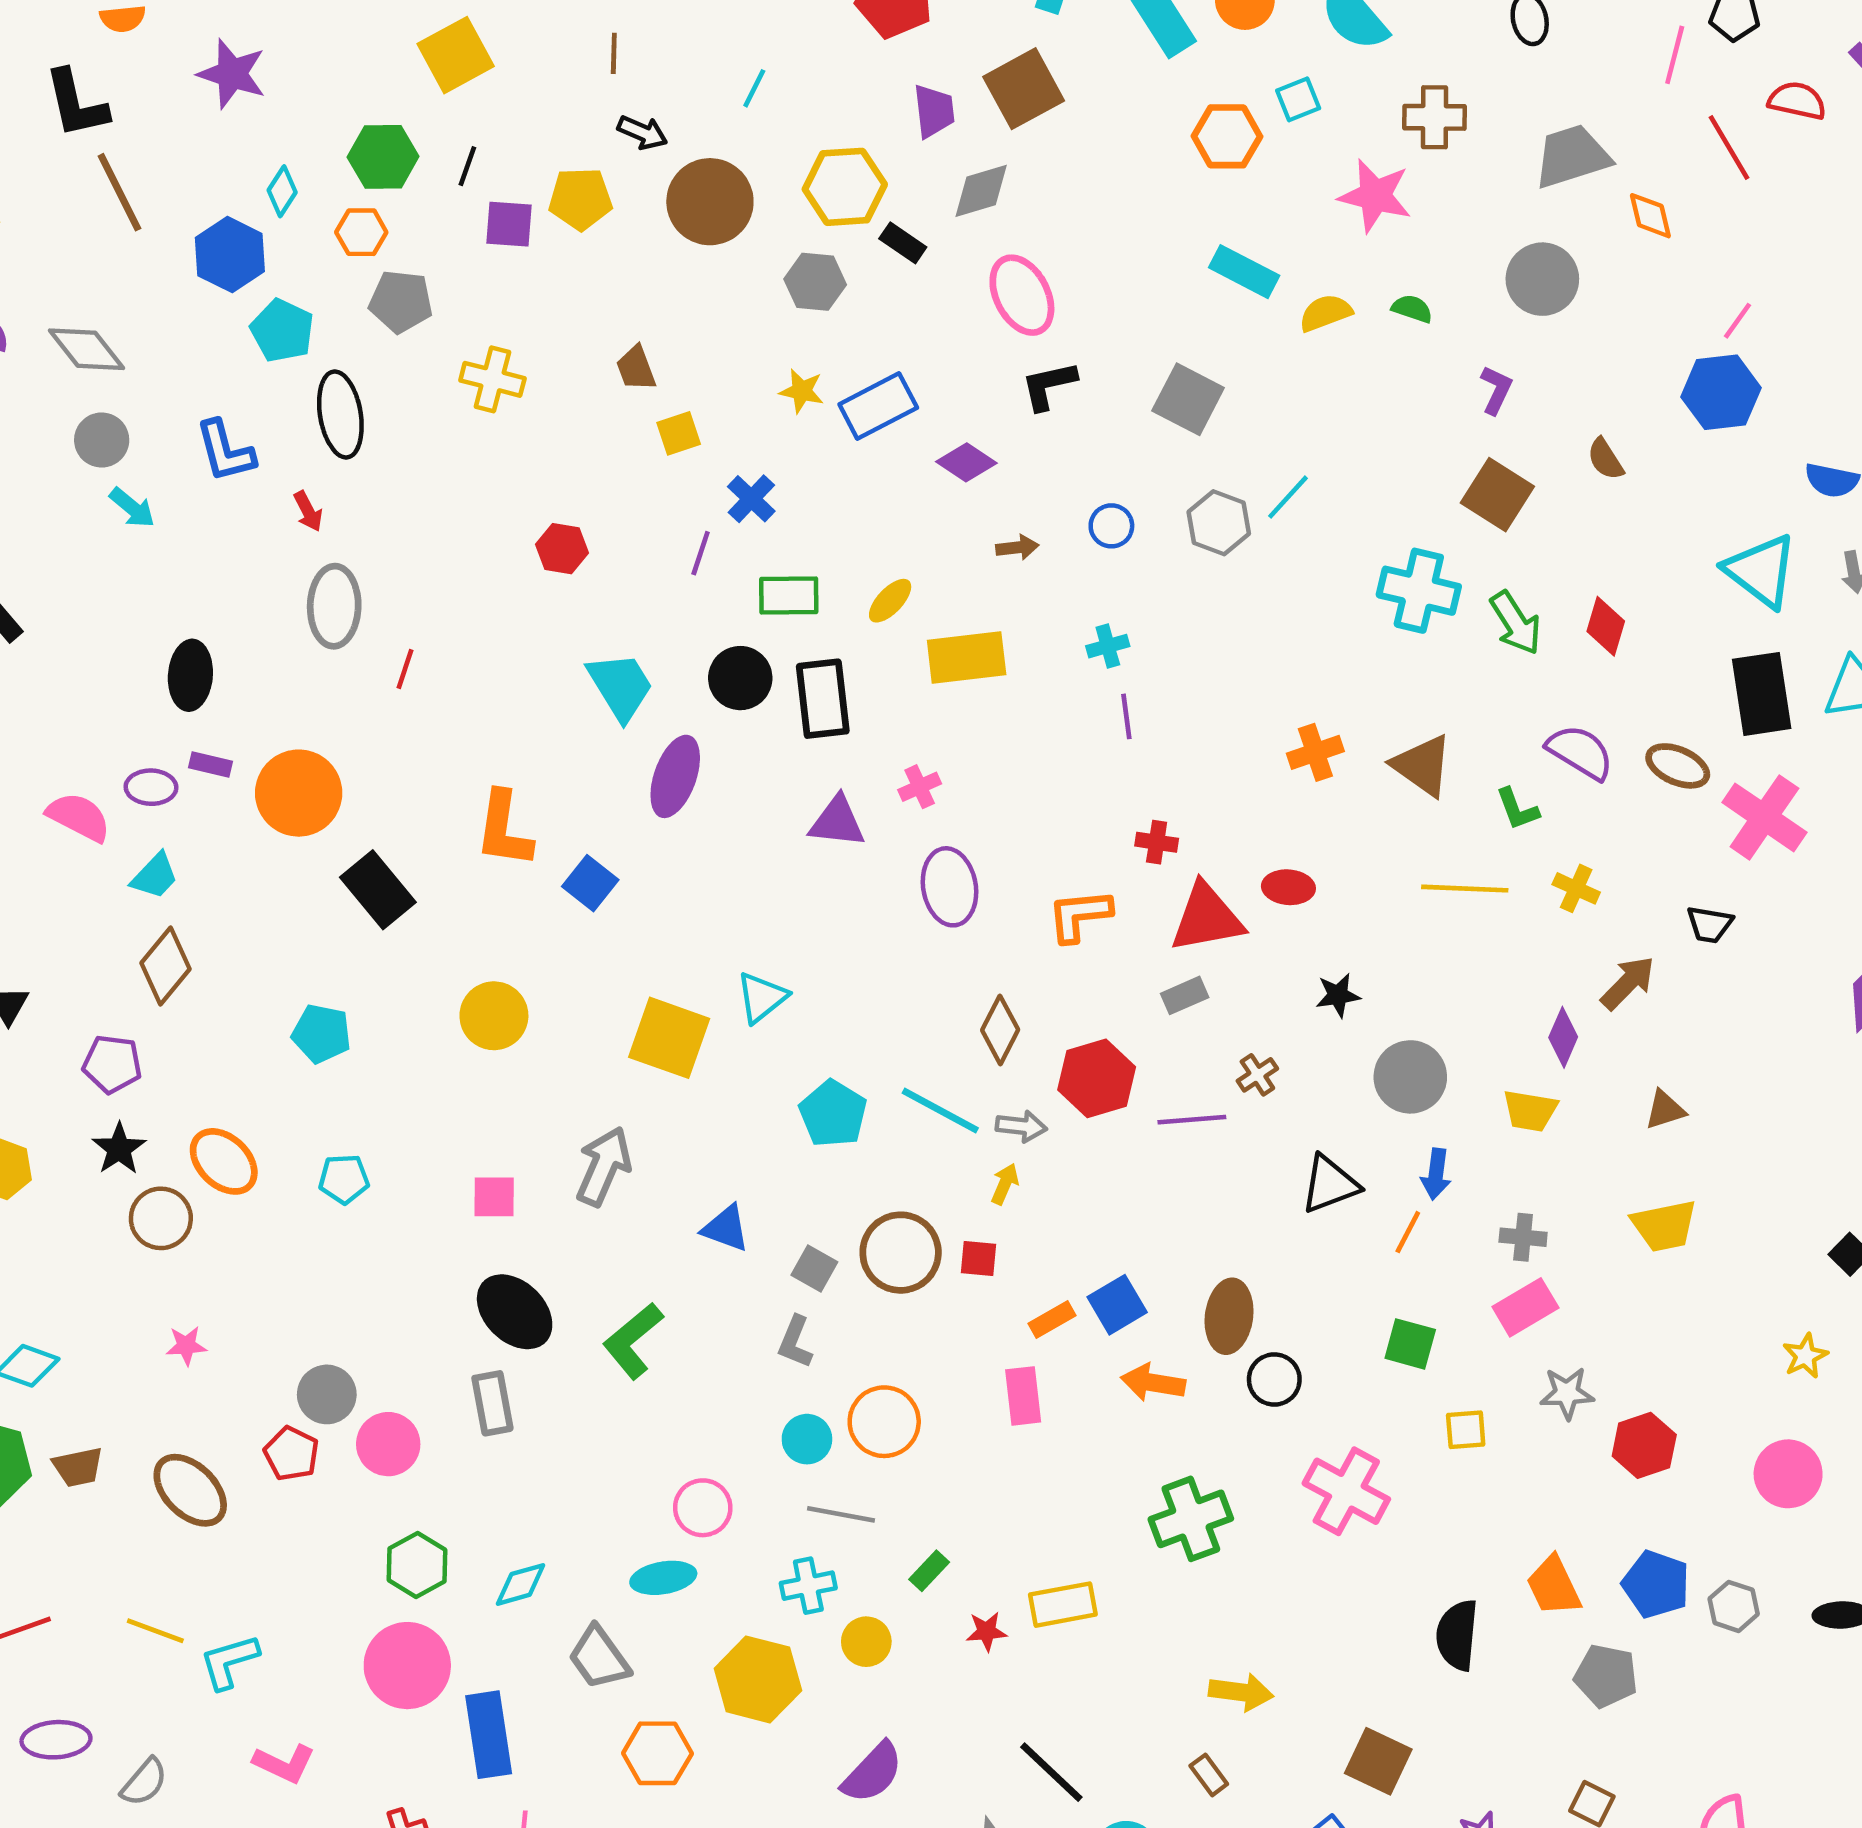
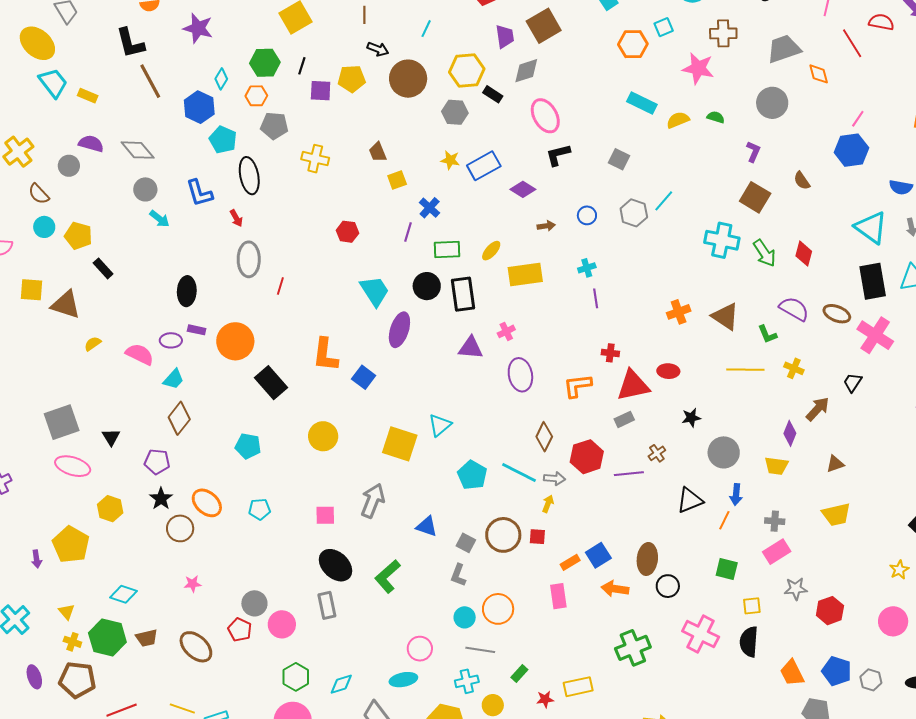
gray square: (1188, 399) -> (619, 159), size x0.7
black trapezoid: (1710, 924) -> (853, 383), turned 115
black semicircle: (1457, 1635) -> (749, 642), moved

